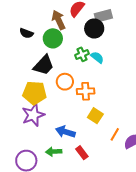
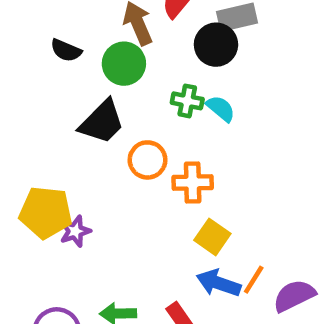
green cross: (82, 54) -> (187, 101), turned 32
yellow pentagon: (35, 93) -> (46, 212), moved
purple star: (33, 115) -> (75, 231), size x0.6
blue arrow: (65, 132) -> (219, 283), moved

